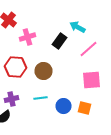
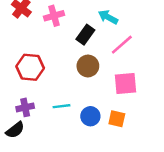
pink cross: (28, 37) -> (54, 16), moved
brown circle: (44, 71) -> (88, 66), moved

